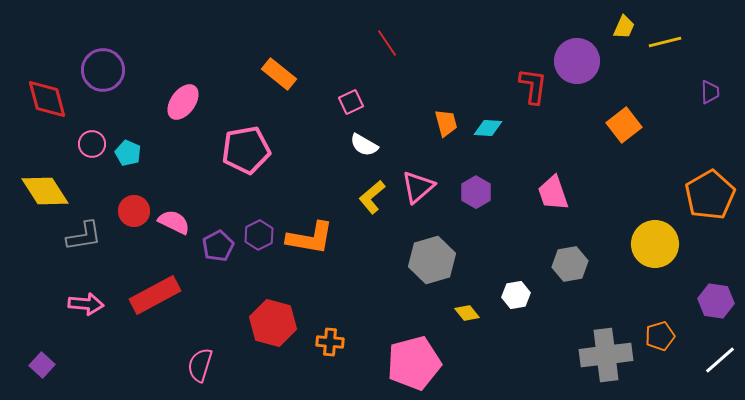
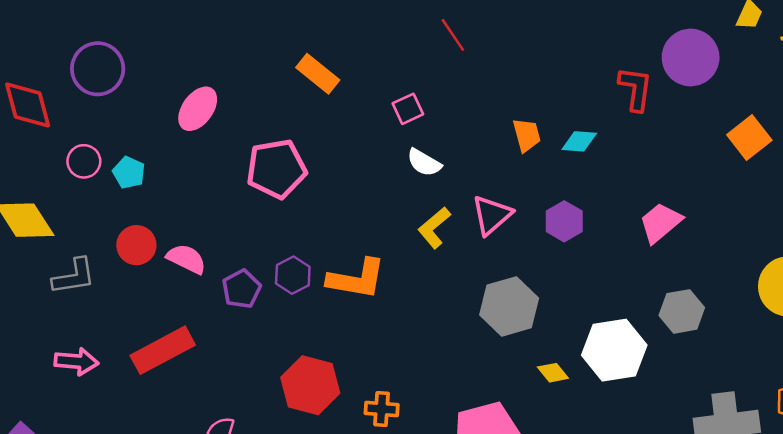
pink trapezoid: (553, 193) -> (661, 223), turned 69
white hexagon: (516, 295) -> (614, 350), size x1.8

